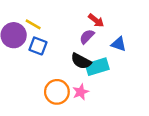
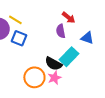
purple semicircle: (87, 37) -> (61, 31), turned -56
black semicircle: (81, 61) -> (53, 64), moved
cyan rectangle: (97, 67) -> (69, 57), turned -30

